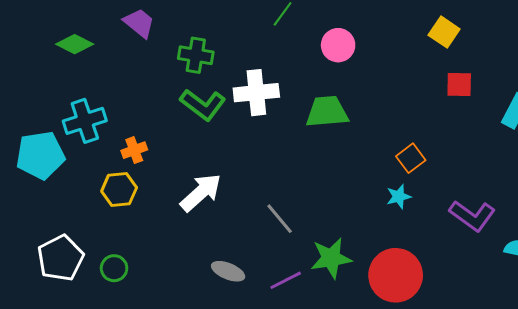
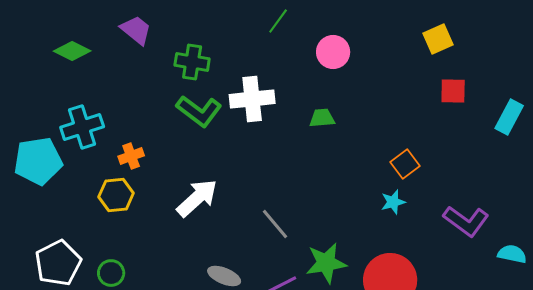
yellow square: (444, 32) -> (438, 39), turned 32
green trapezoid: (327, 112) -> (322, 118), size x0.6

